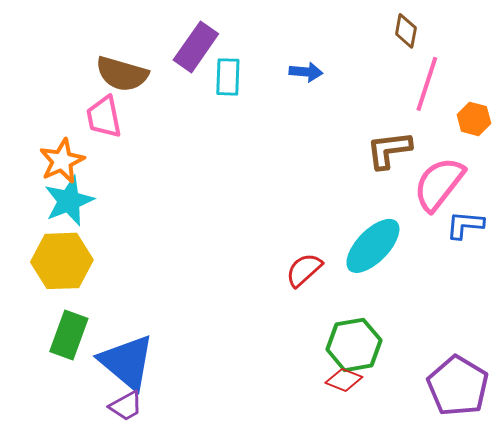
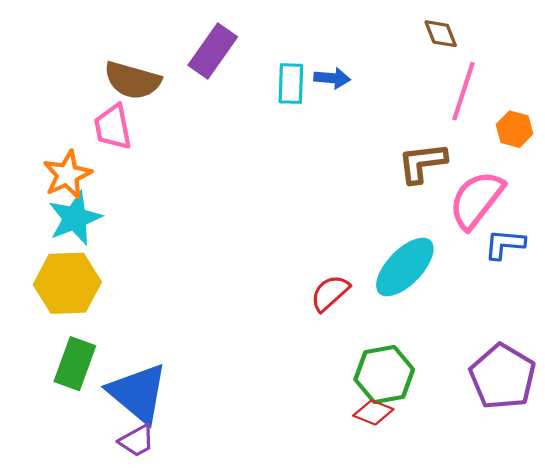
brown diamond: (406, 31) -> (441, 34), turned -32
cyan rectangle: (228, 77) -> (291, 84), moved
purple pentagon: (458, 386) -> (503, 377), moved

